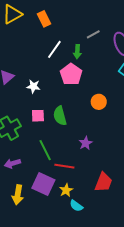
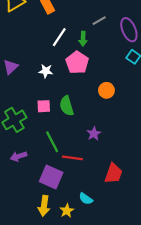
white star: (33, 86) -> (46, 71), moved
yellow star: (66, 190) -> (67, 211), moved
yellow arrow: (18, 195) -> (44, 206), moved

